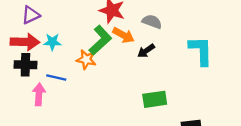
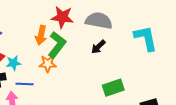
gray semicircle: (152, 22) -> (99, 21), size x1.5
orange arrow: (124, 35) -> (41, 35), moved, turned 84
cyan star: (52, 42) -> (13, 63), moved

